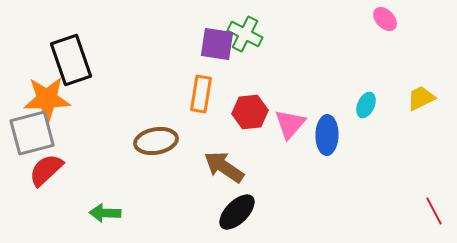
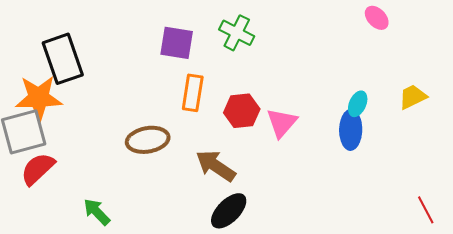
purple square: (217, 44) -> (177, 43), moved
blue ellipse: (327, 135) -> (351, 130), moved
green arrow: (105, 213) -> (97, 212), turned 44

